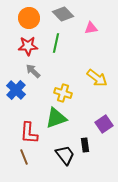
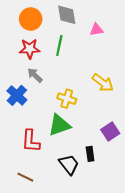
gray diamond: (63, 14) -> (67, 15), turned 35
brown line: (24, 157) -> (25, 177), moved, turned -42

